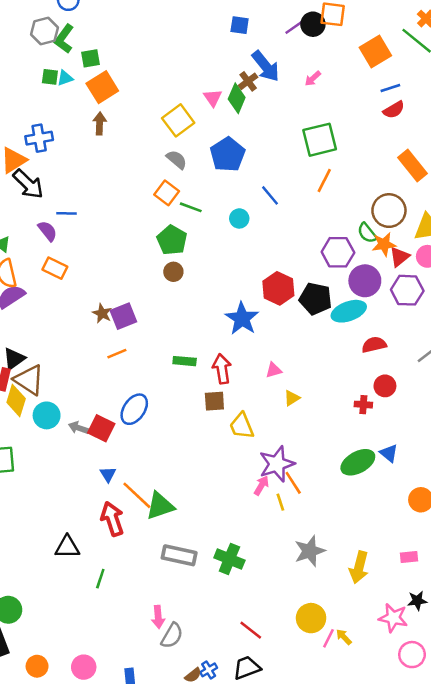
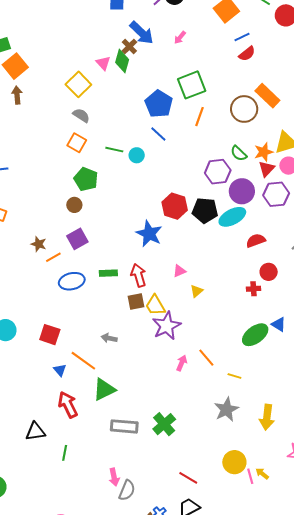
blue pentagon: (228, 154) -> (159, 104), moved
green line: (191, 207) -> (114, 150), moved
brown circle: (389, 211) -> (244, 109), moved
orange star: (384, 244) -> (264, 152), moved
brown circle: (173, 272) -> (74, 205), moved
purple square: (123, 316) -> (77, 239), moved
orange line: (117, 354) -> (53, 257), moved
blue ellipse: (134, 409) -> (72, 281), moved, turned 50
yellow trapezoid: (242, 426) -> (155, 305), moved
gray arrow: (79, 428) -> (109, 338), moved
purple star: (277, 464) -> (166, 326), moved
orange line: (137, 495) -> (83, 361), moved
yellow line: (280, 502) -> (234, 376), moved, turned -48
green cross: (229, 559) -> (164, 424), turned 35
pink line: (328, 638) -> (250, 476), turned -35

